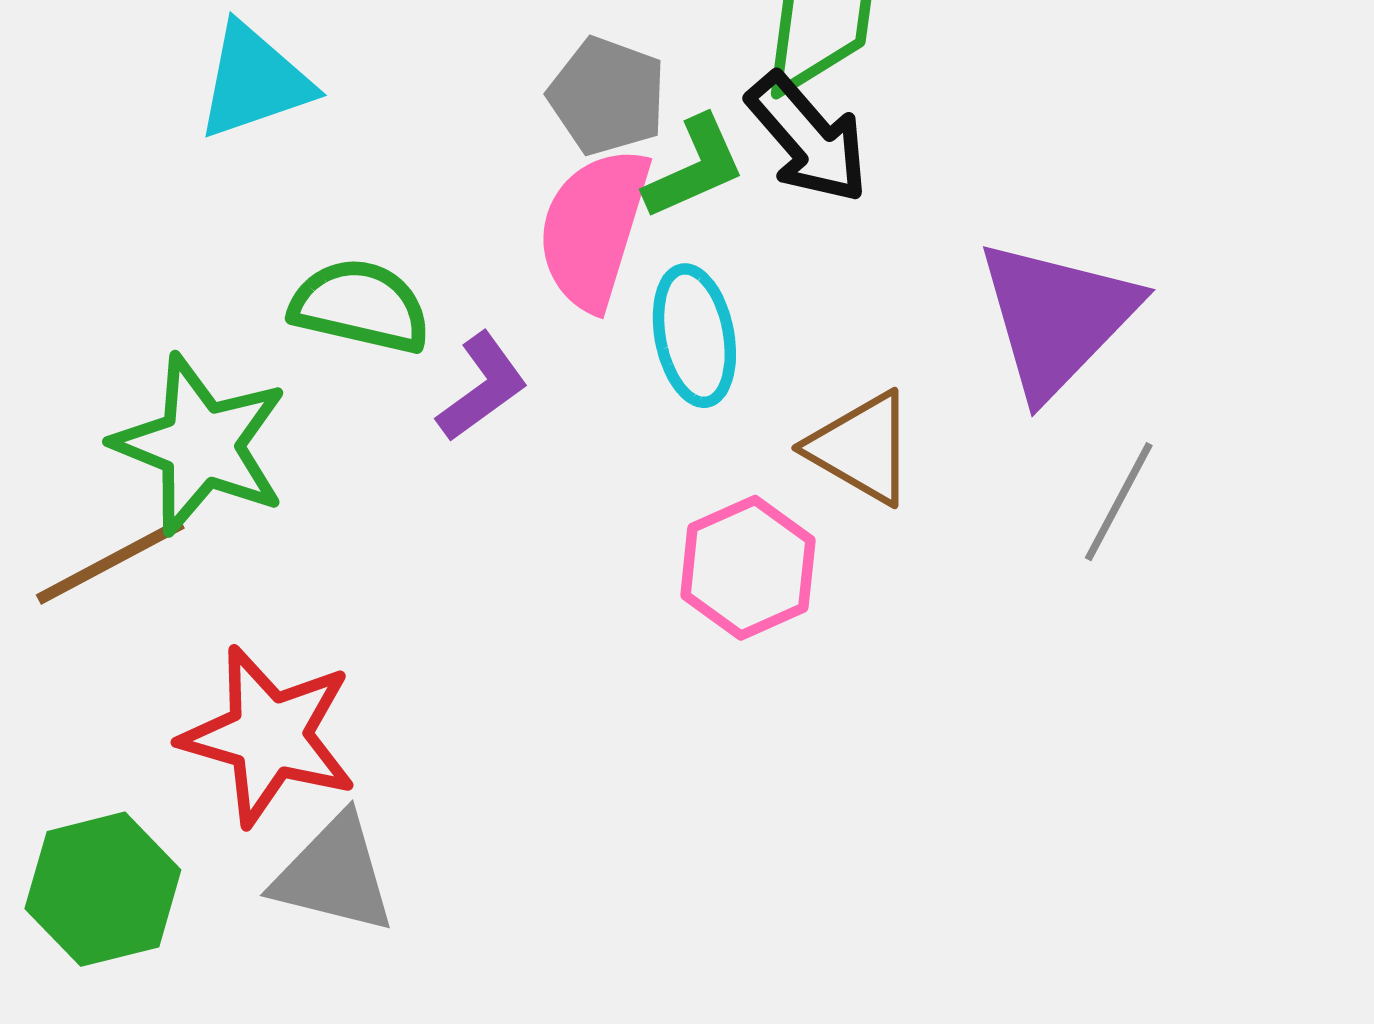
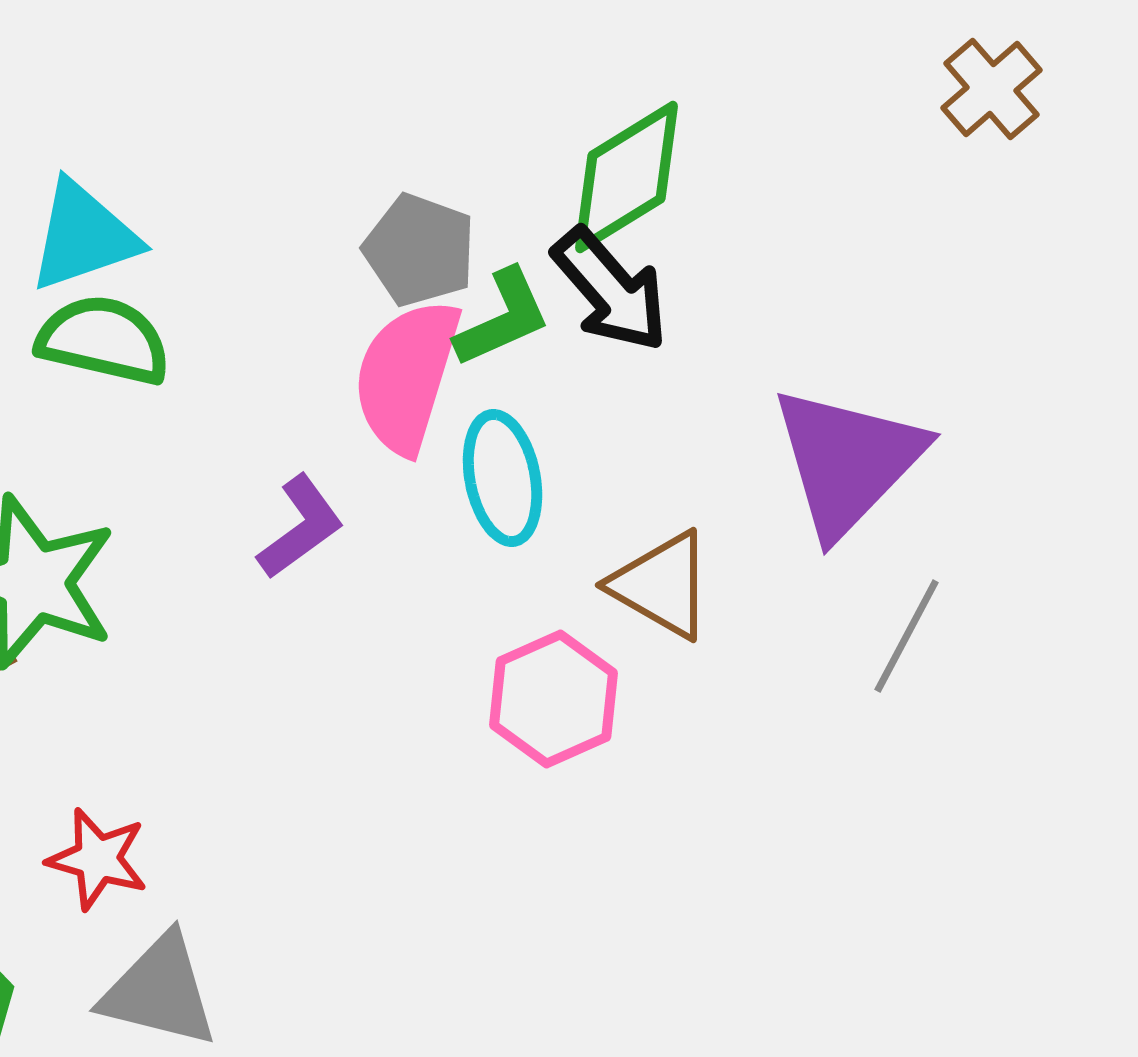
green semicircle: (360, 306) -> (104, 340), moved
red star: (269, 736) -> (98, 859), size x0.6

